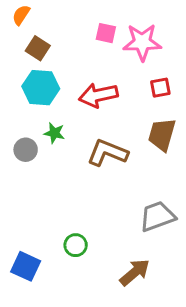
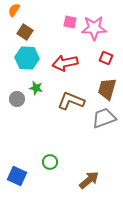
red square: (160, 88) -> (106, 58), turned 32
gray trapezoid: (157, 216) -> (104, 118), moved

